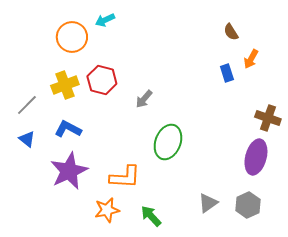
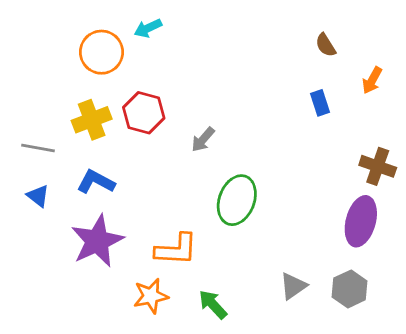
orange arrow: (251, 59) -> (372, 80), moved
gray line: (27, 105) -> (38, 148), turned 55

